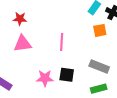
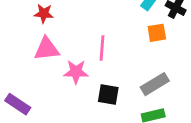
gray rectangle: (99, 67) -> (155, 84), turned -54
pink star: (45, 78) -> (76, 72), moved

